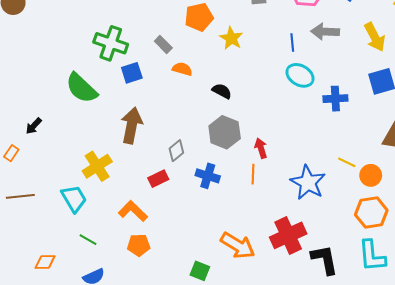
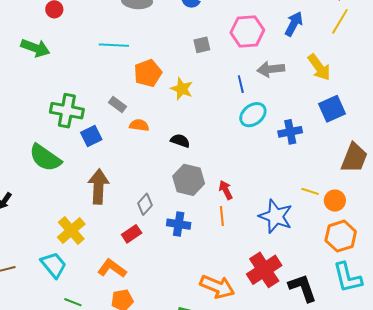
cyan ellipse: (300, 75) -> (253, 115), turned -60

